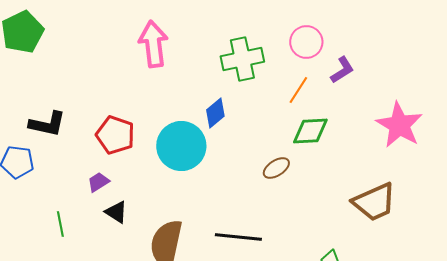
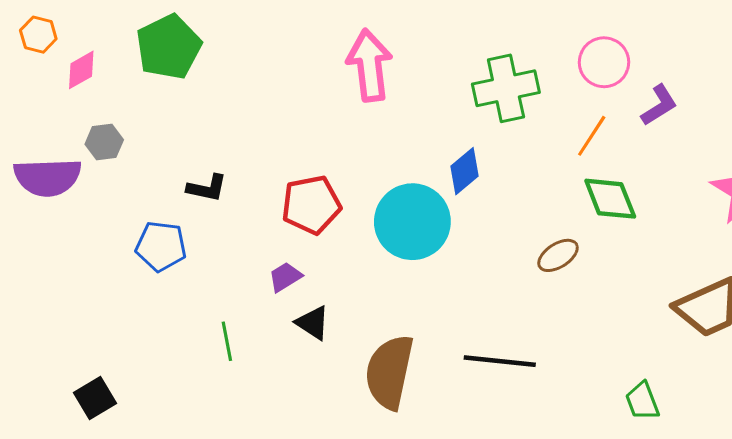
black L-shape: (47, 124) -> (207, 188), size x0.7
green diamond: (310, 131) -> (610, 199), turned 72
red pentagon: (115, 135) -> (311, 205), turned -30

